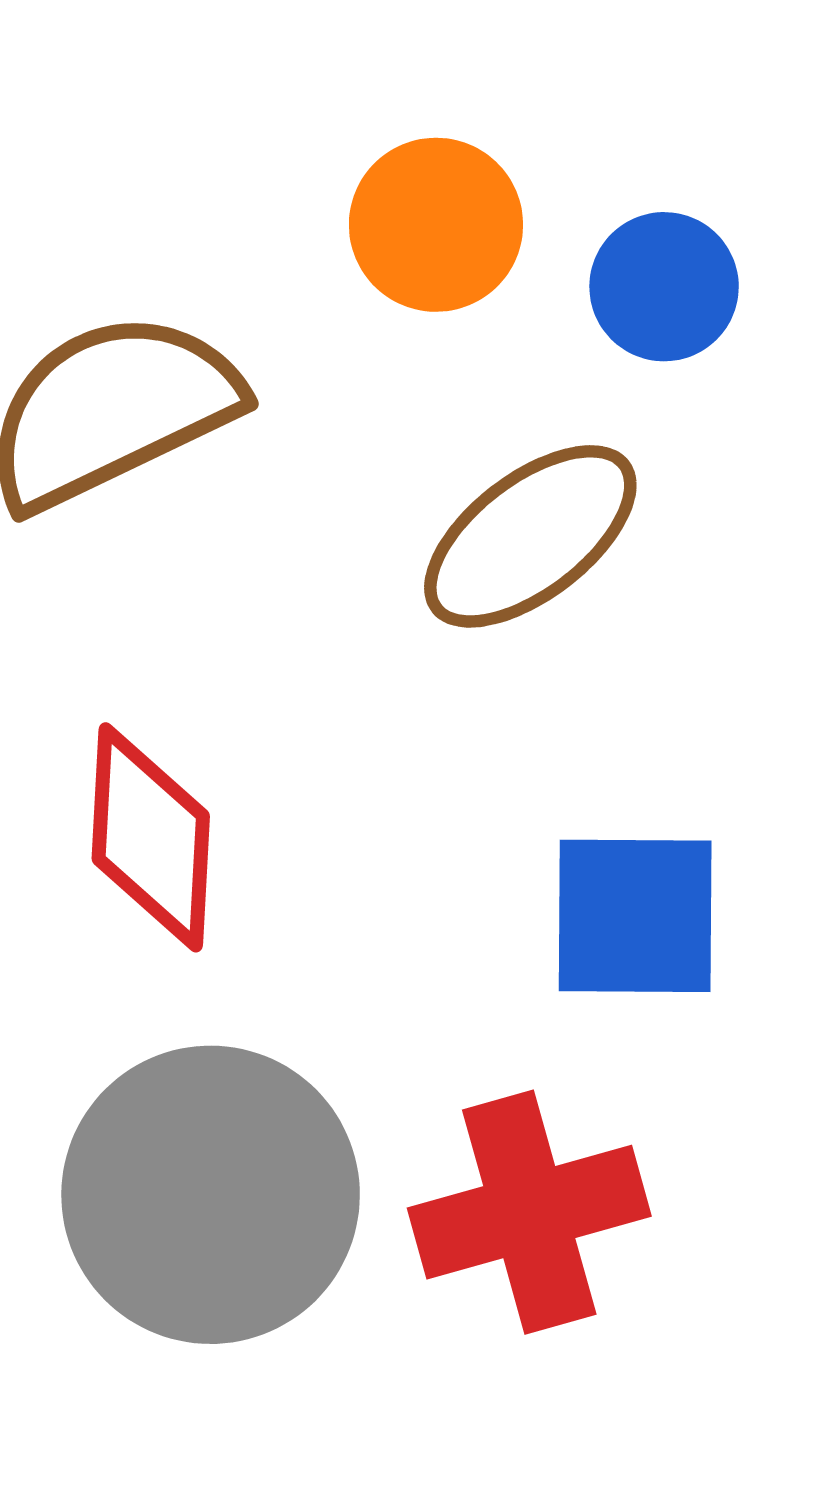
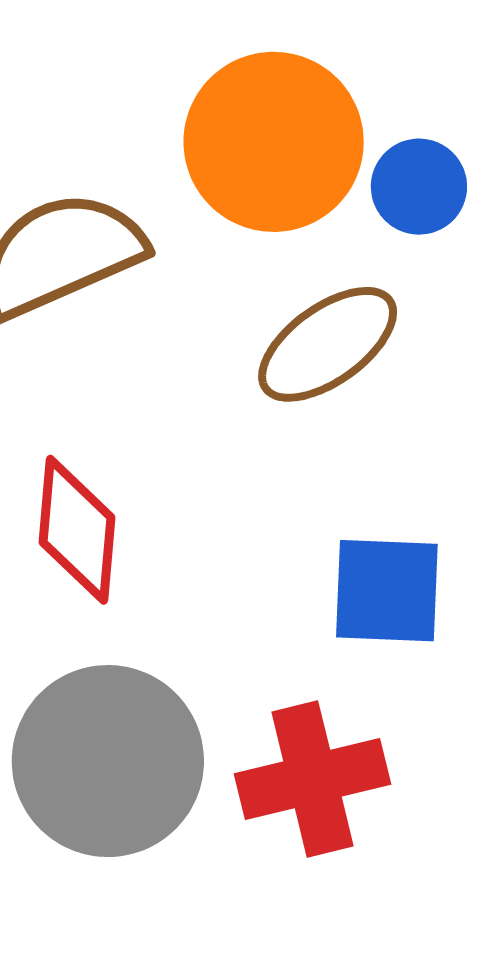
orange circle: (436, 225) -> (274, 142), size x1.6

